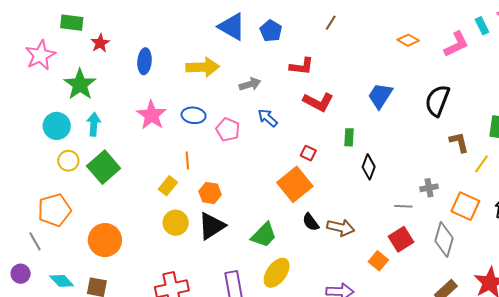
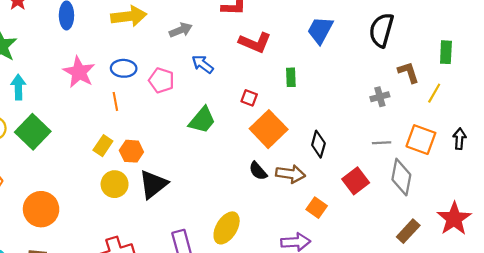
orange line: (187, 160) -> (115, 101), moved
black diamond: (369, 167) -> (318, 144), moved
orange square: (295, 184) -> (269, 129), moved
gray cross: (429, 188) -> (380, 97), moved
orange hexagon: (210, 193) -> (131, 151), moved
gray line: (403, 206) -> (382, 143), moved
green trapezoid: (264, 235) -> (202, 120), moved
orange square: (378, 261) -> (317, 208), moved

